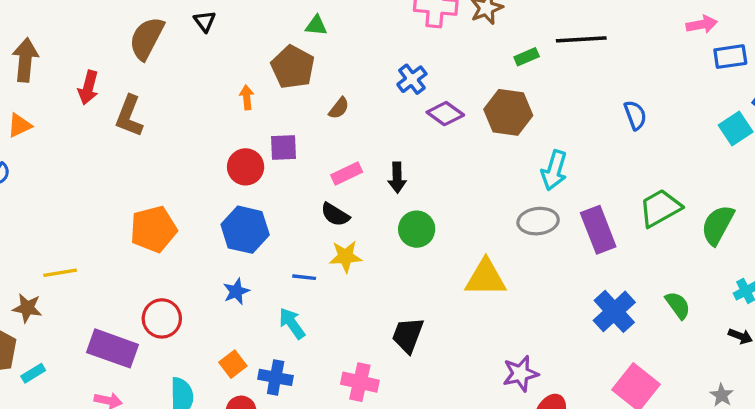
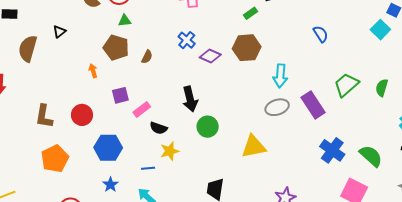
black triangle: (205, 21) -> (59, 32), turned 40
brown semicircle: (339, 108) -> (147, 57), moved
brown L-shape: (129, 116) -> (44, 116), moved
red circle: (246, 167) -> (82, 115), moved
pink rectangle: (347, 173) -> (142, 109), moved
black arrow: (397, 178) -> (190, 99), size x1.4
green semicircle: (718, 225) -> (382, 88), size x0.7
green semicircle: (678, 305) -> (371, 156), moved, size x1.4

